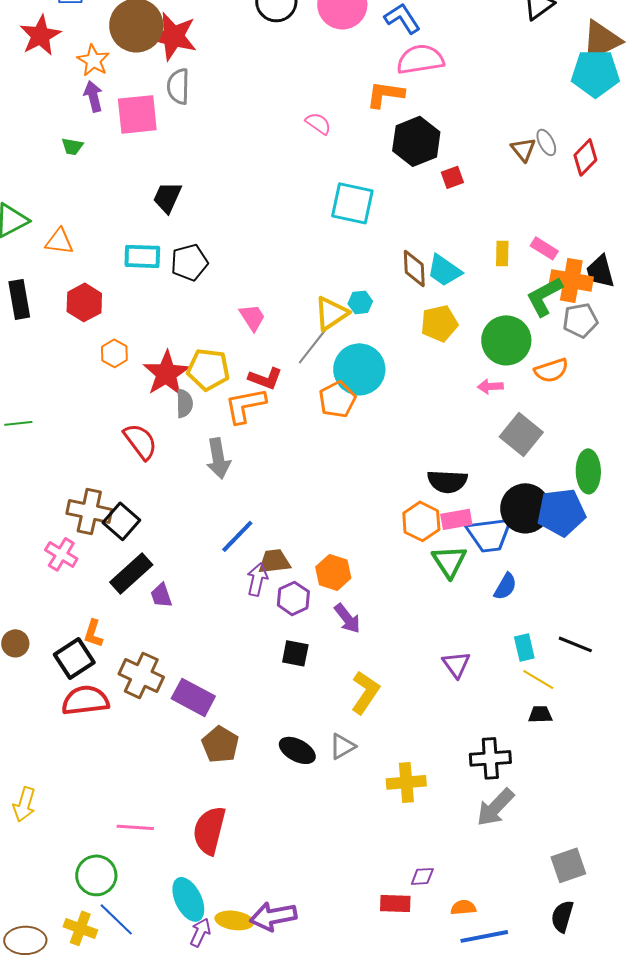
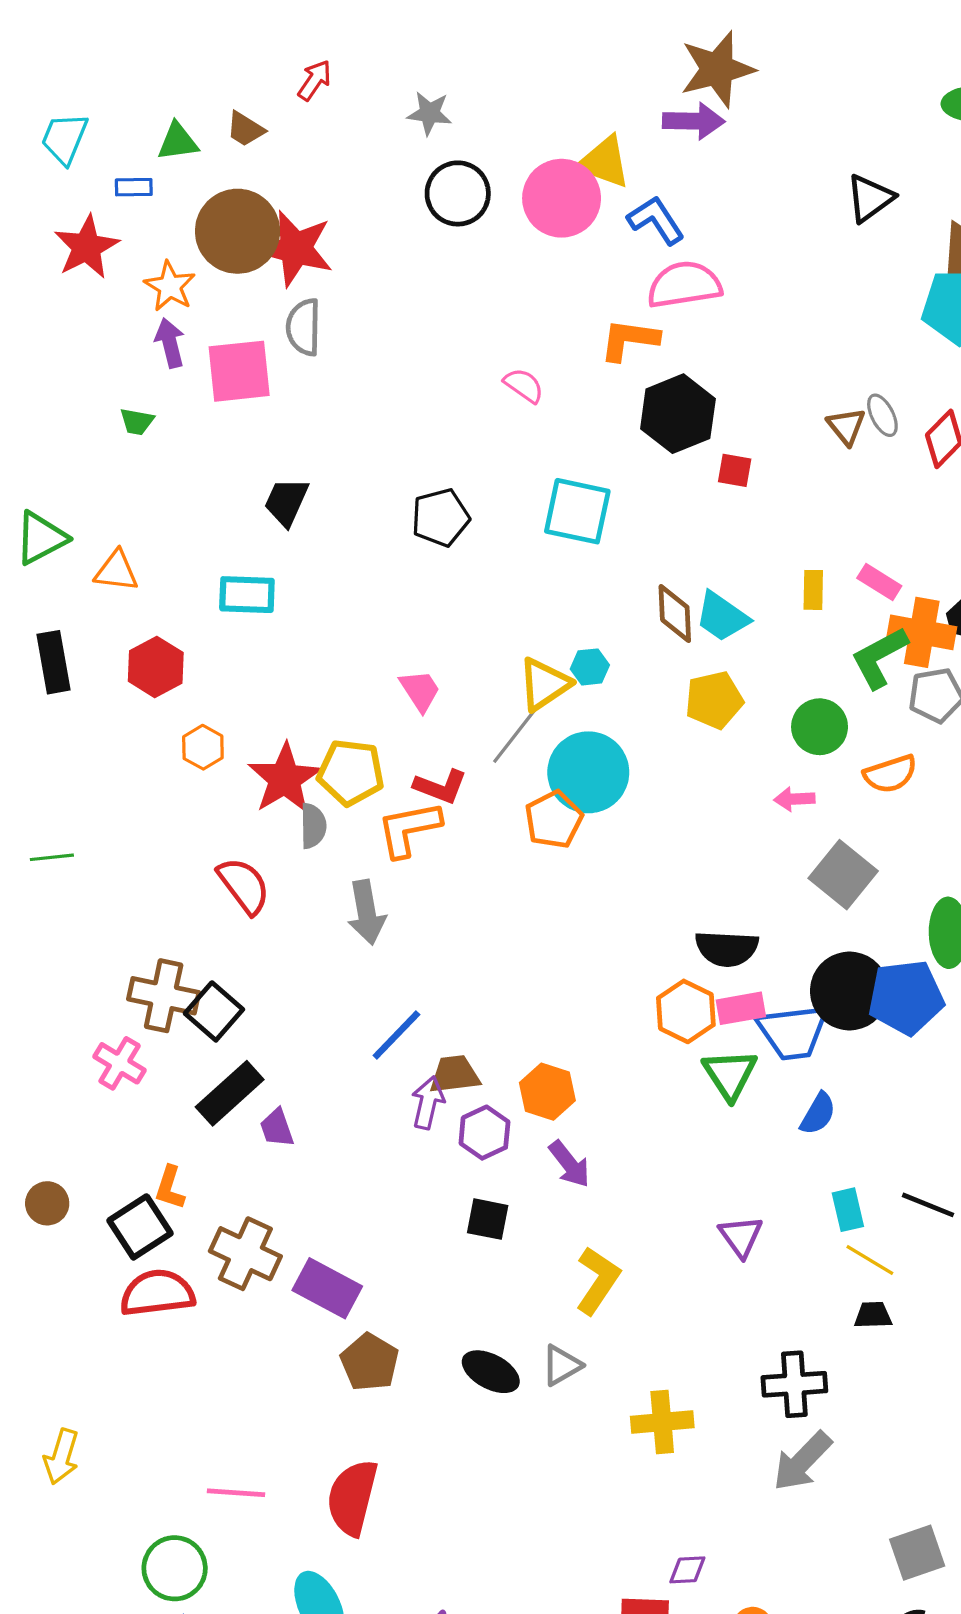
red square: (452, 177) -> (735, 470), turned 30
black pentagon: (189, 262) -> (440, 518), moved
green circle: (506, 340) -> (820, 727), size x0.7

